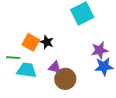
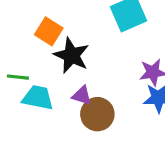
orange square: (31, 42) -> (49, 31), moved
black star: (47, 42) -> (72, 55), size x1.6

